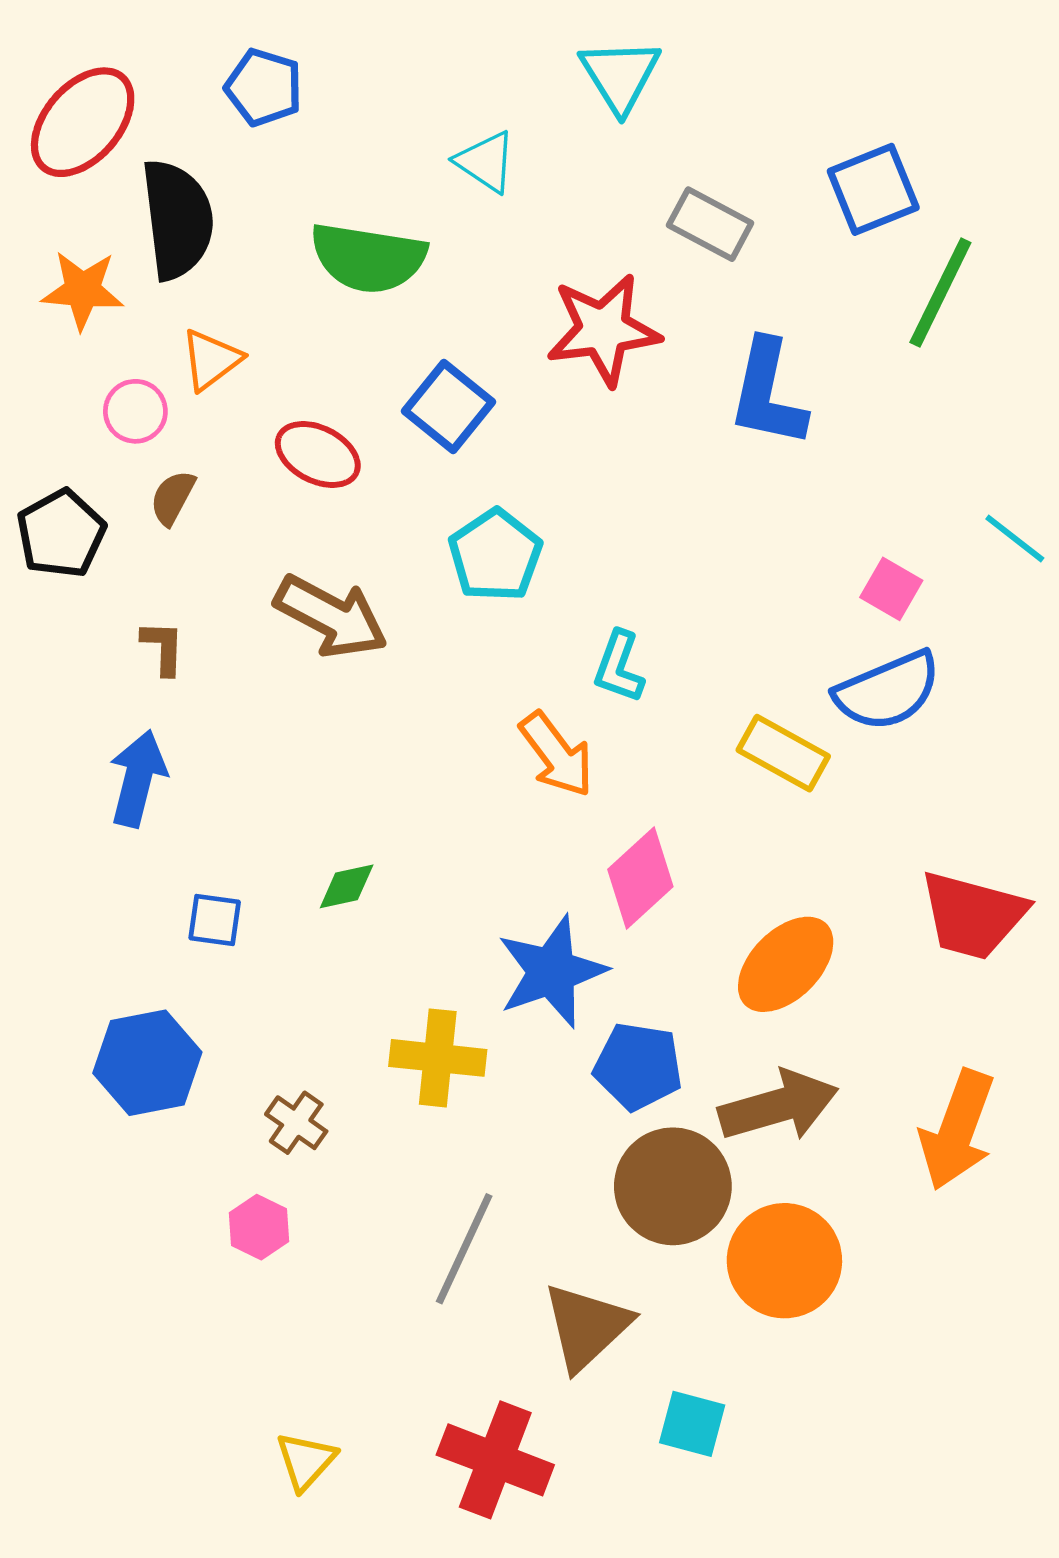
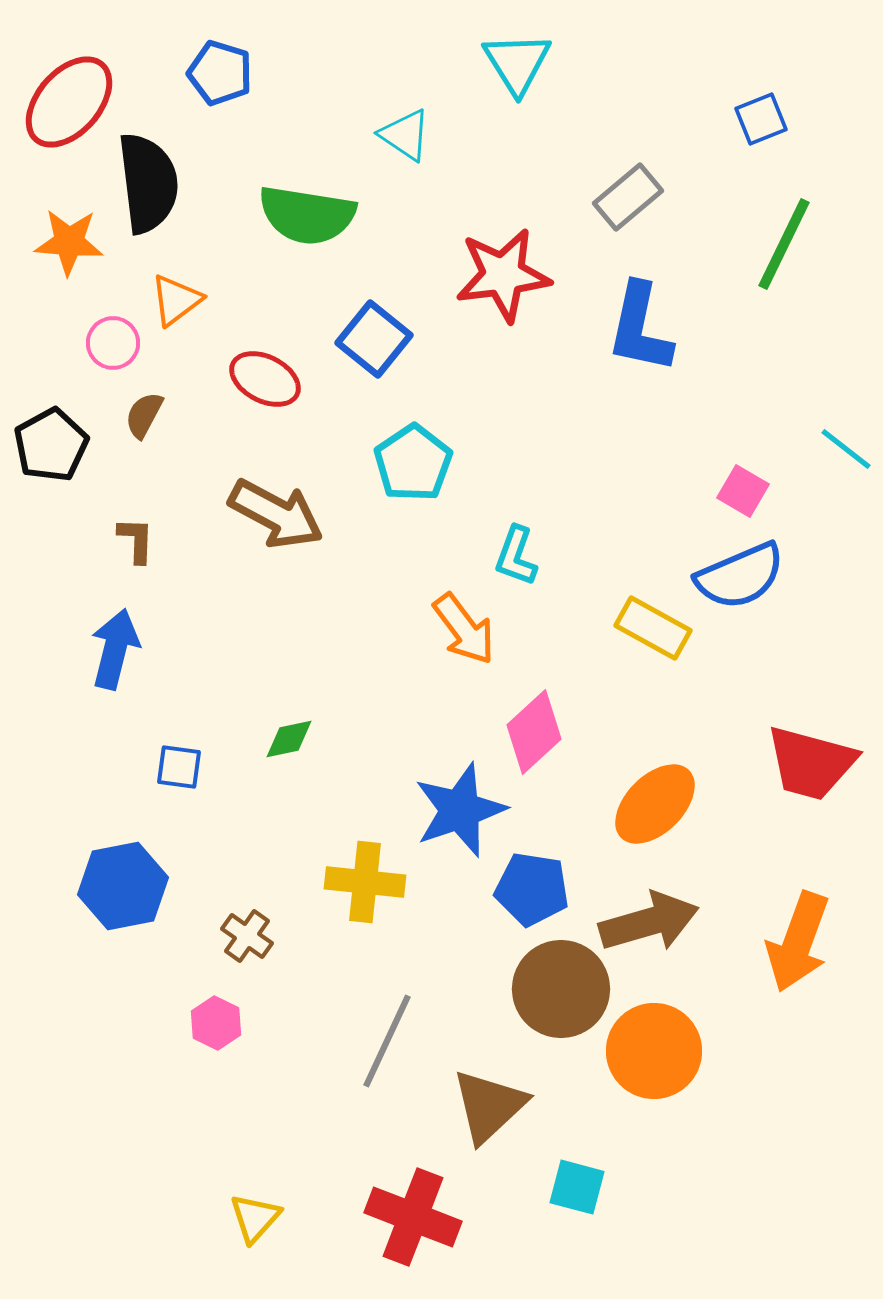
blue square: (873, 189) -> (761, 119), moved, size x0.7
gray rectangle: (710, 224) -> (628, 197), moved, turned -68

